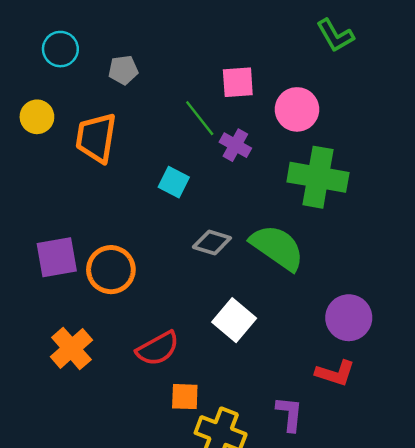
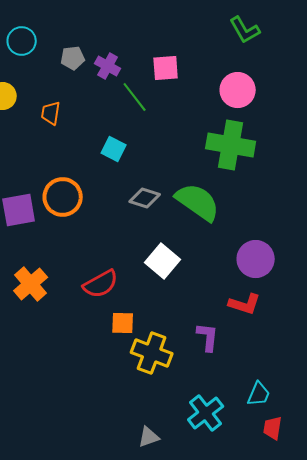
pink circle: (297, 109) -> (238, 90), moved
orange trapezoid: (96, 138) -> (51, 113), size x0.6
purple cross: (235, 145) -> (108, 66), moved
orange circle: (111, 270) -> (63, 197), moved

